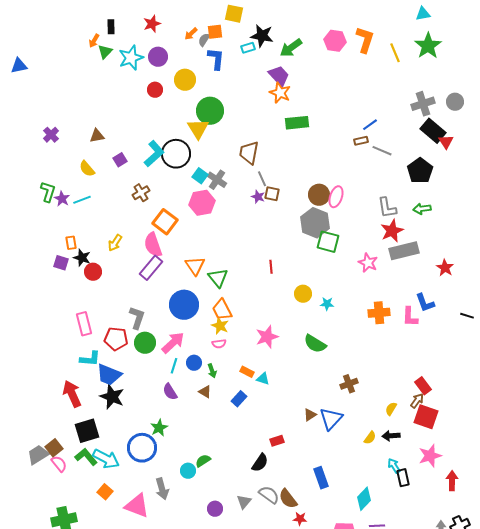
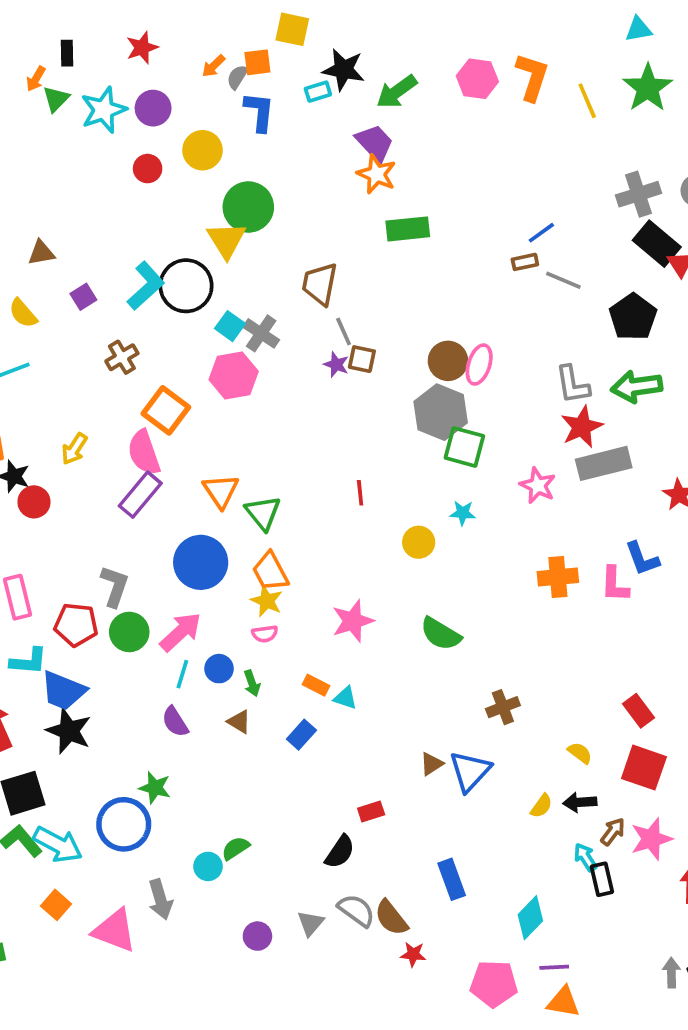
green arrow: (422, 209) -> (637, 387), size x1.5
cyan star: (327, 304) -> (463, 513), moved
brown arrow: (417, 401) -> (613, 832), moved
yellow semicircle: (391, 409) -> (580, 753), turned 96
green star: (159, 428) -> (155, 788), turned -30

